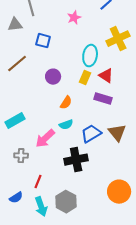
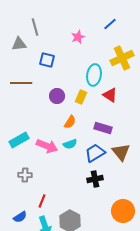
brown line: (17, 64) -> (21, 83), turned 40
yellow rectangle: (85, 78) -> (81, 97), moved
purple rectangle: (103, 99) -> (103, 128), moved
pink arrow: (45, 139) -> (47, 146), moved, turned -115
black cross: (76, 160) -> (95, 179), moved, size x0.7

